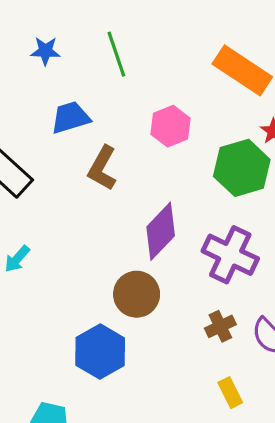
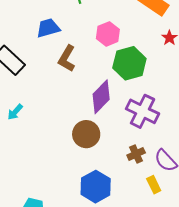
green hexagon: (242, 168) -> (129, 63), moved
blue hexagon: (100, 352) -> (96, 187), moved
yellow rectangle: (230, 393) -> (154, 185), moved

